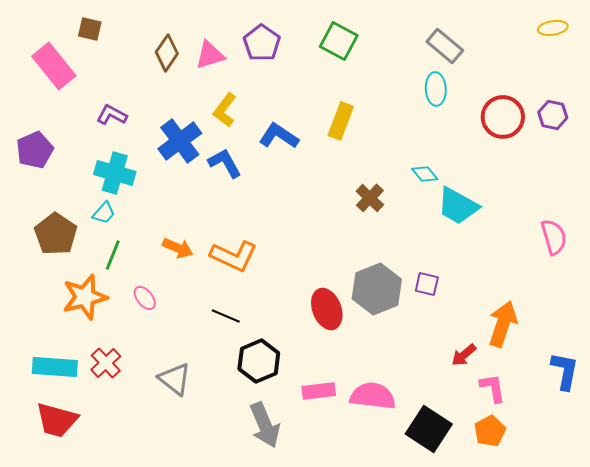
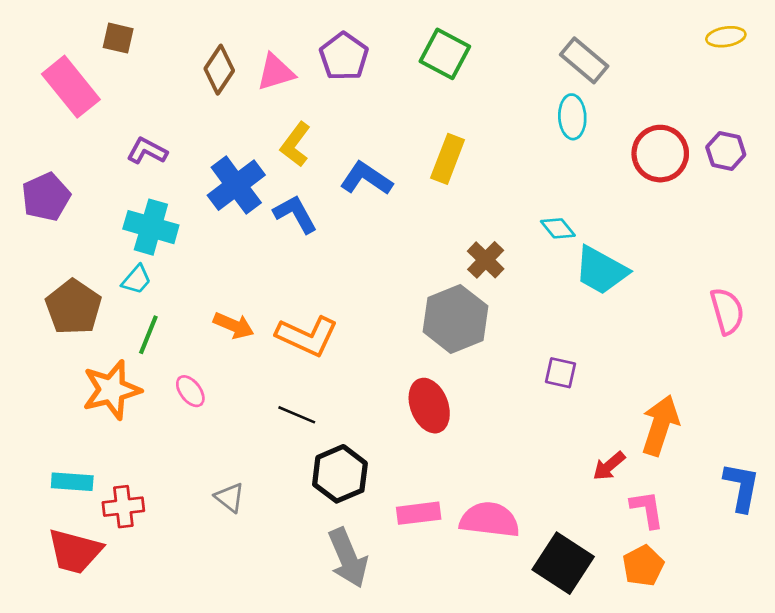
gray hexagon: (377, 289) -> (455, 319), moved
red cross: (106, 363) -> (123, 507), moved, turned 36
cyan rectangle: (55, 367) -> (72, 482), size x0.7
gray triangle: (175, 379) -> (230, 497), size x0.7

